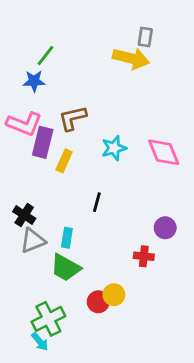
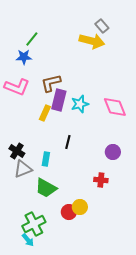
gray rectangle: (145, 37) -> (102, 26), turned -48
purple rectangle: (43, 142) -> (59, 100), moved
purple circle: (165, 228) -> (113, 152), moved
cyan rectangle: (67, 238) -> (46, 159), moved

